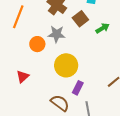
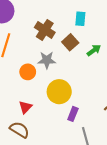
red triangle: (23, 77) -> (25, 107), moved
brown semicircle: (60, 103) -> (19, 130), moved

